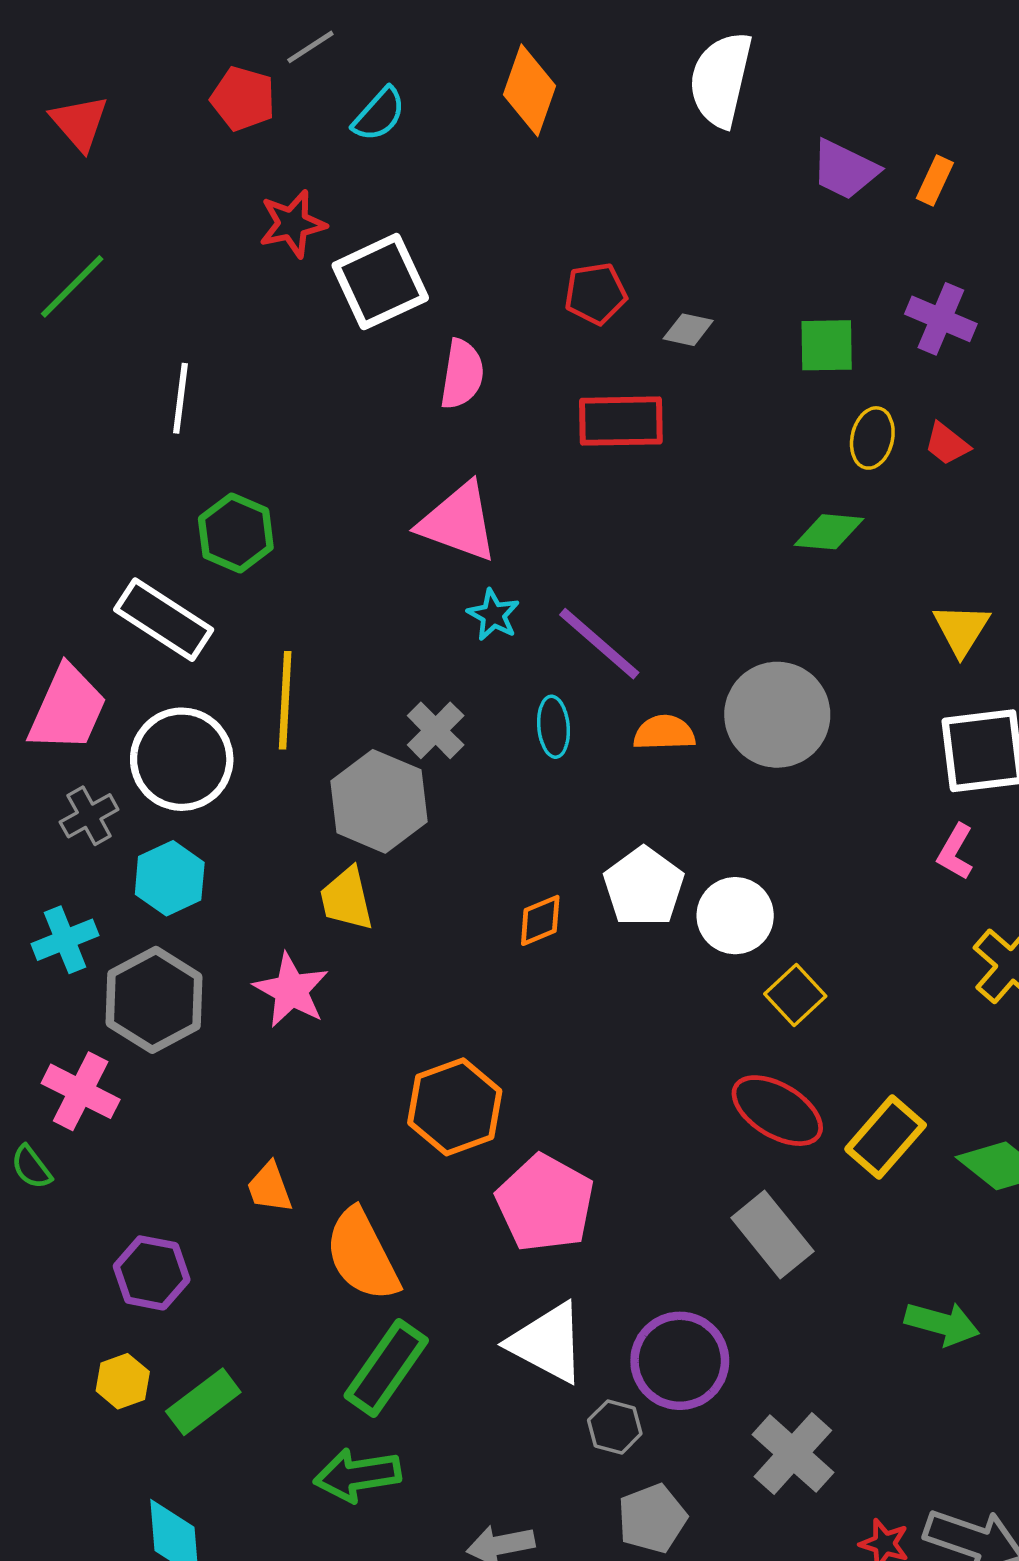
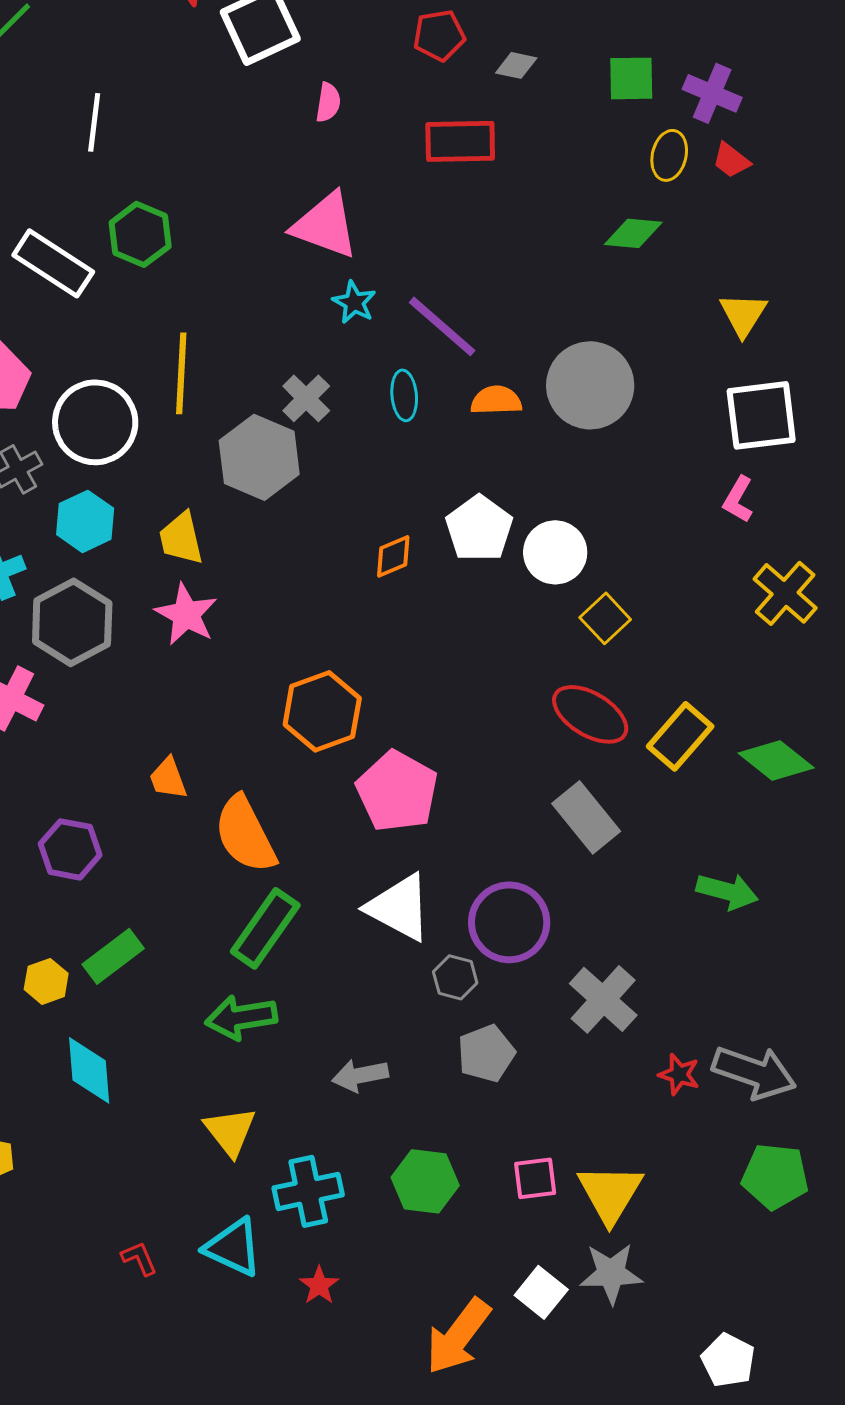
purple cross: (941, 319) -> (712, 93), moved
pink semicircle: (462, 374) -> (328, 102), size x0.7
white rectangle: (164, 620) -> (53, 263), moved
yellow trapezoid: (347, 899) -> (181, 538), moved
yellow hexagon: (123, 1381) -> (46, 981), moved

